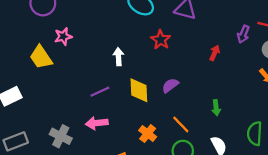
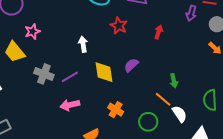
red arrow: (215, 53) -> (159, 32), moved
orange line: (181, 124) -> (163, 99), moved
gray cross: (61, 136) -> (44, 74), moved

